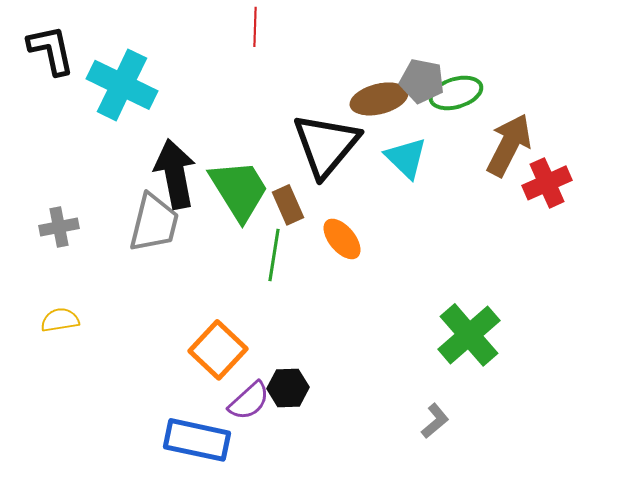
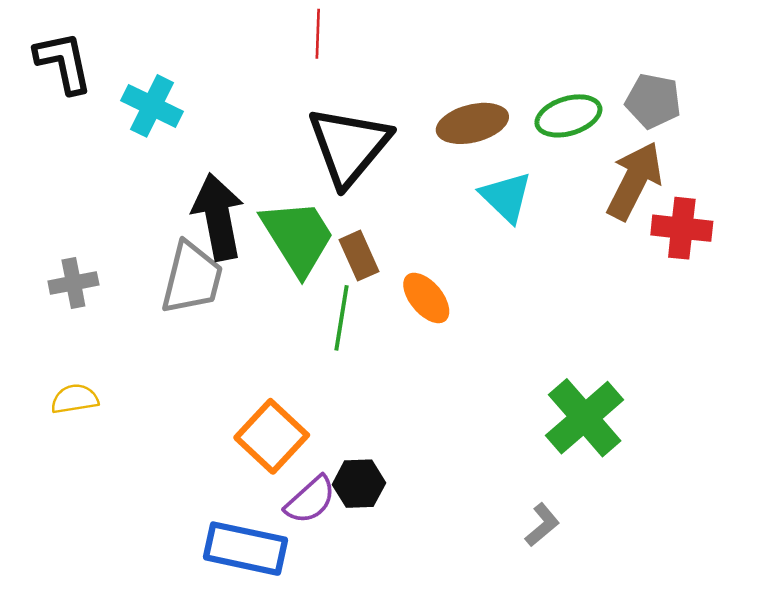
gray pentagon: (422, 81) -> (653, 101), moved
cyan cross: (122, 85) -> (152, 106), size x0.7
black triangle: (326, 145) -> (349, 146), moved
red cross: (547, 183) -> (682, 228), turned 30

